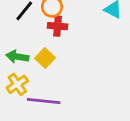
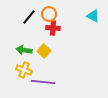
yellow cross: (17, 84) -> (24, 70), turned -35

